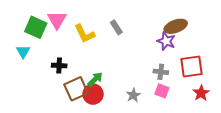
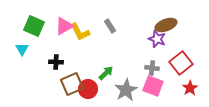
pink triangle: (57, 20) -> (64, 26), moved, turned 30
red square: (192, 67) -> (181, 63), turned -30
green arrow: (95, 79) -> (106, 73), moved
pink square: (162, 91) -> (153, 86), size x1.5
gray star: (133, 95) -> (126, 90), size x1.6

